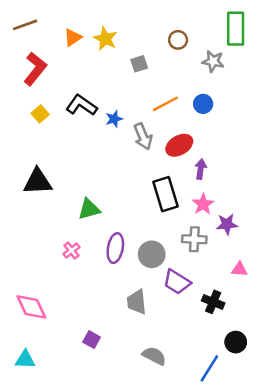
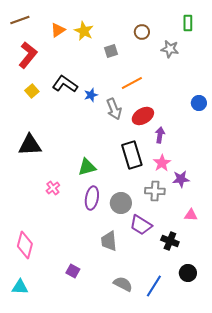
green rectangle: (236, 29) -> (188, 23), size x0.6
blue circle: (203, 104) -> (199, 103), moved
green triangle: (89, 209) -> (87, 167), moved
pink cross: (71, 251) -> (53, 188), moved
pink diamond: (31, 307) -> (25, 245), turned 40
blue line: (209, 368) -> (154, 286), moved

